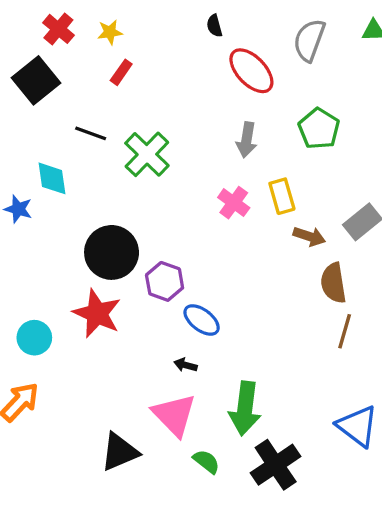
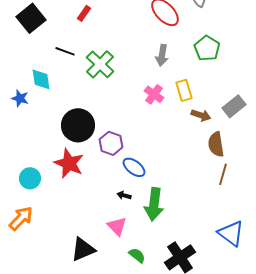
green arrow: (245, 408) -> (154, 204), moved
pink triangle: (174, 415) -> (117, 226), size x0.7

